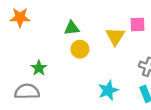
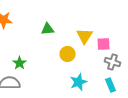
pink square: (138, 25) -> (104, 44), moved
yellow circle: (80, 49) -> (68, 54), moved

